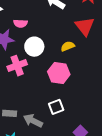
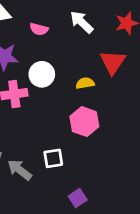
pink semicircle: (20, 23) -> (39, 29), moved
pink hexagon: (59, 73) -> (84, 122), moved

